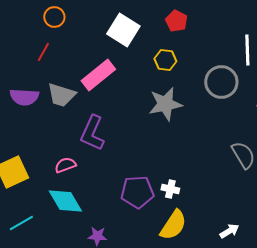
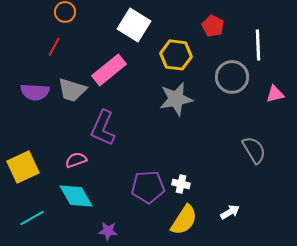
red pentagon: (176, 21) -> (213, 26), moved
yellow hexagon: (165, 60) -> (176, 55), size x1.4
white arrow: (229, 231) -> (230, 212), moved

